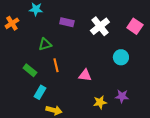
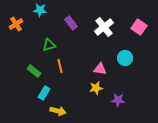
purple rectangle: (67, 22) -> (71, 23), turned 40
pink triangle: (85, 75) -> (100, 69), moved
purple star: (122, 96) -> (118, 100), moved
yellow star: (100, 102) -> (96, 88), moved

